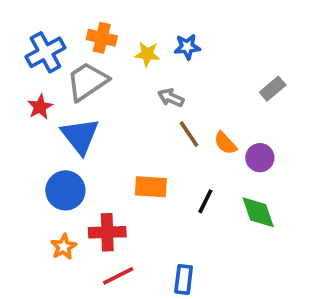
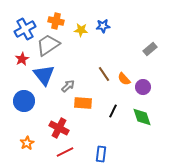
gray arrow: (171, 98) -> (68, 86), moved, turned 112
blue circle: (65, 190) -> (24, 101), moved
red cross: (107, 232) -> (59, 128), turned 30
orange star: (64, 247) -> (27, 143), moved

